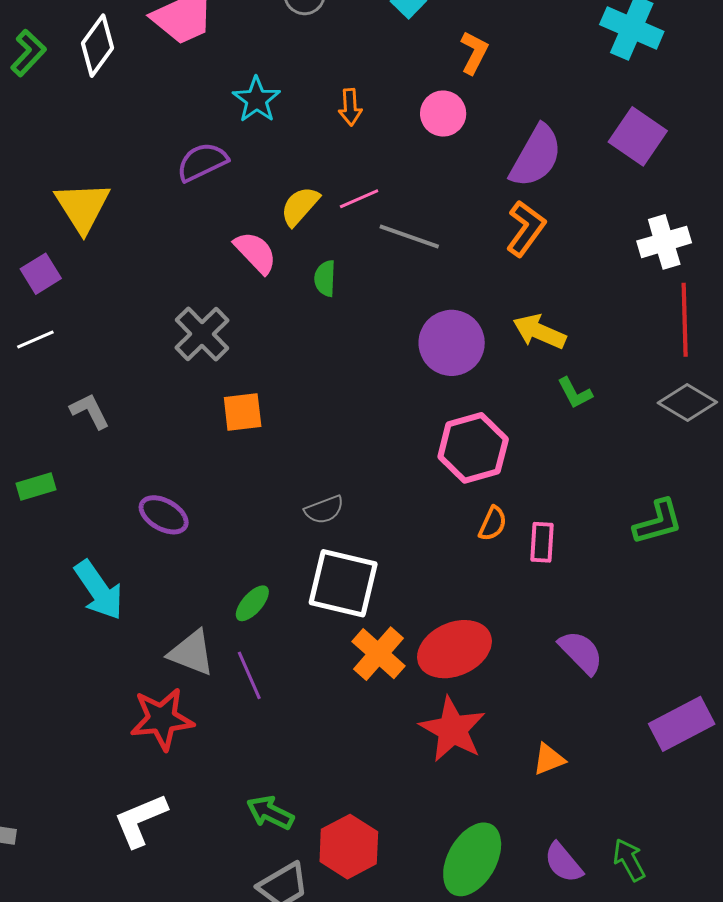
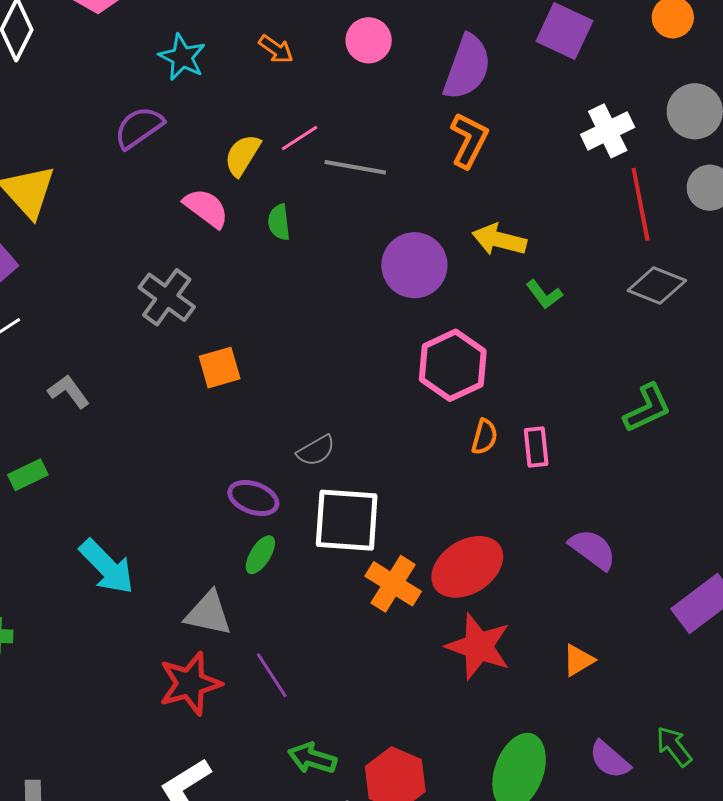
orange arrow: (350, 107) -> (276, 49), turned -42
purple ellipse: (164, 515) -> (253, 498), moved
purple line: (249, 675) -> (272, 675), moved

